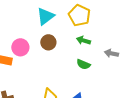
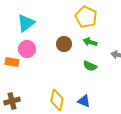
cyan triangle: (45, 16) -> (26, 23), moved
brown circle: (48, 42) -> (64, 44), moved

